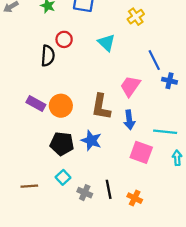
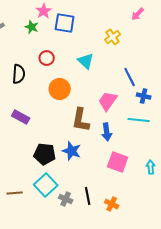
black semicircle: (48, 56) -> (19, 74), moved
orange circle: (61, 106) -> (60, 89), moved
cyan line: (165, 132) -> (139, 120), moved
cyan square: (63, 177) -> (46, 185), size x1.6

